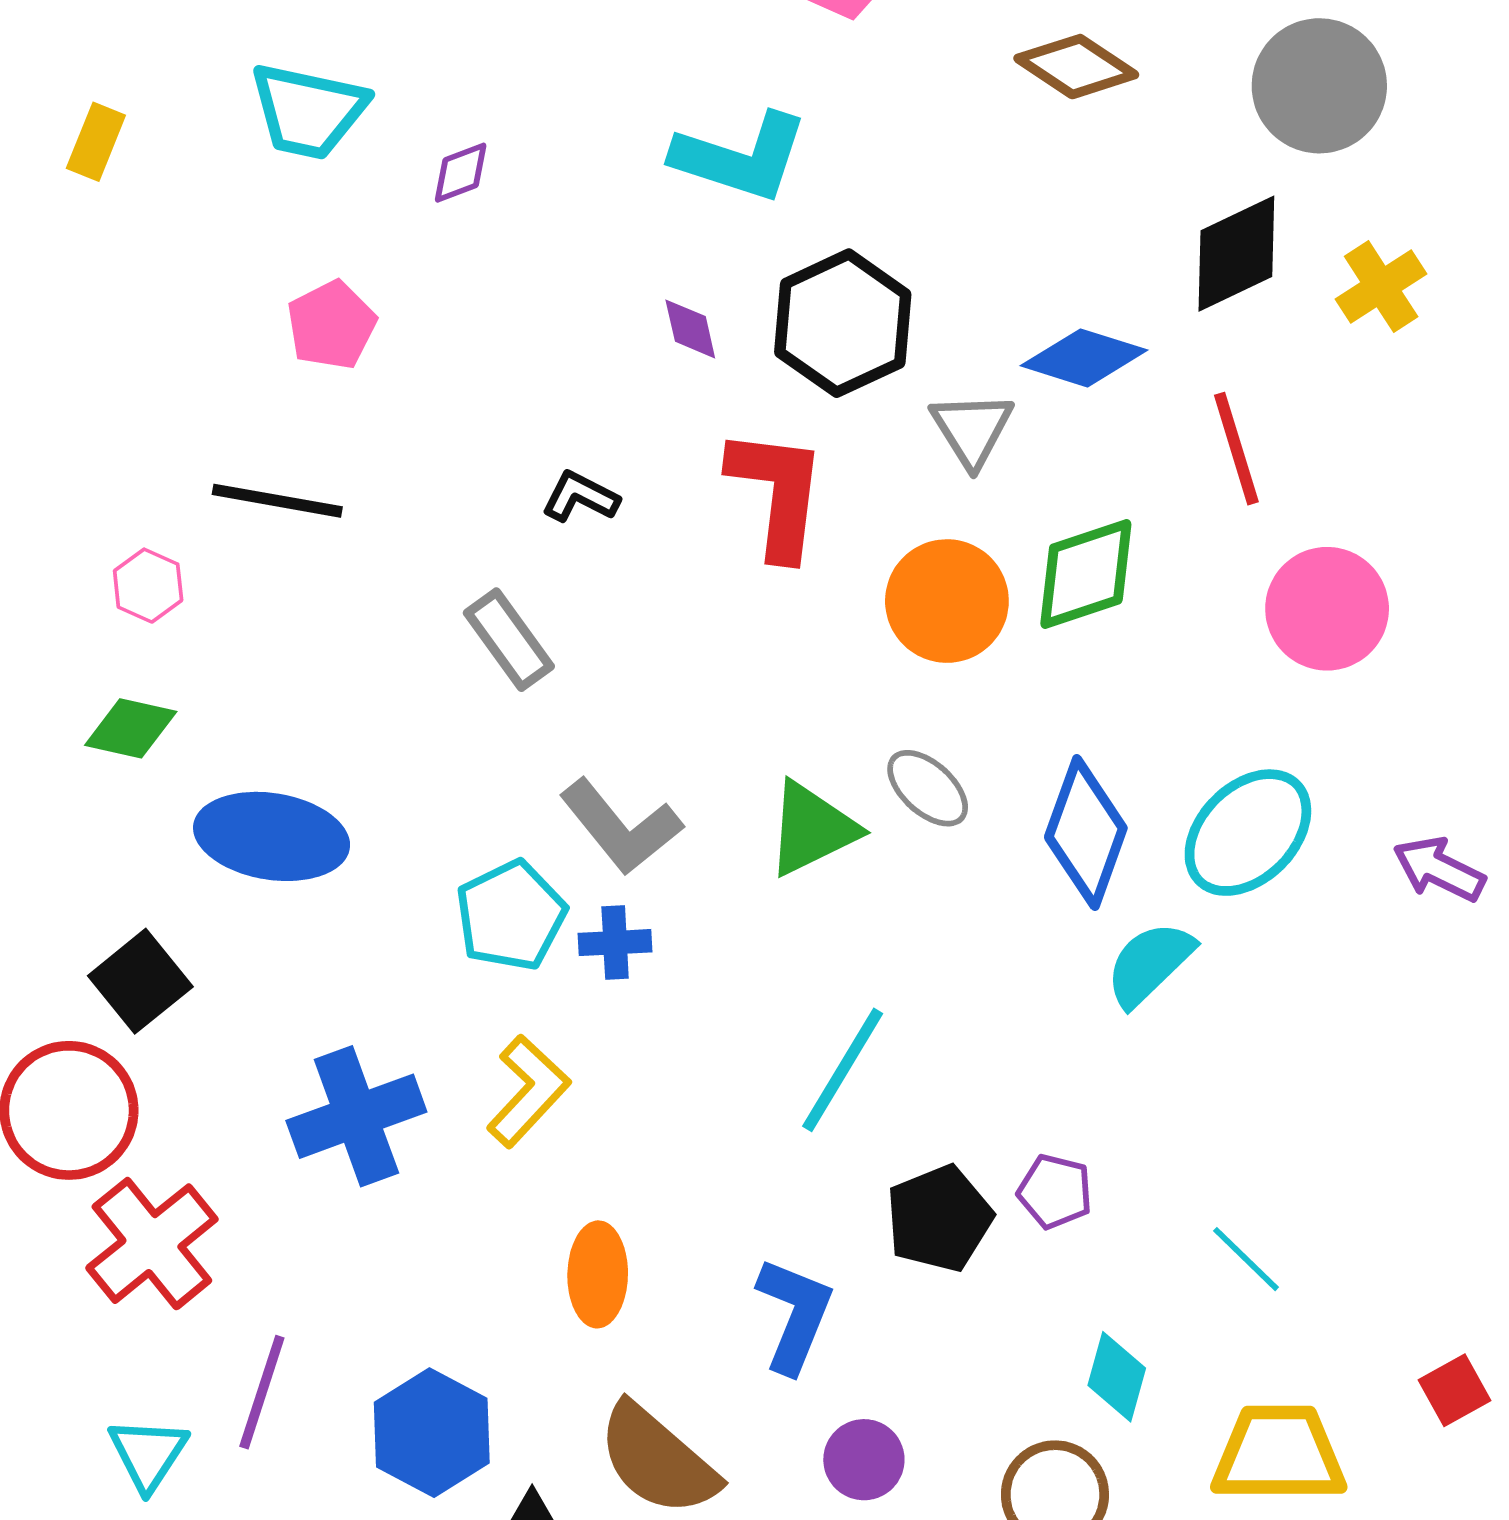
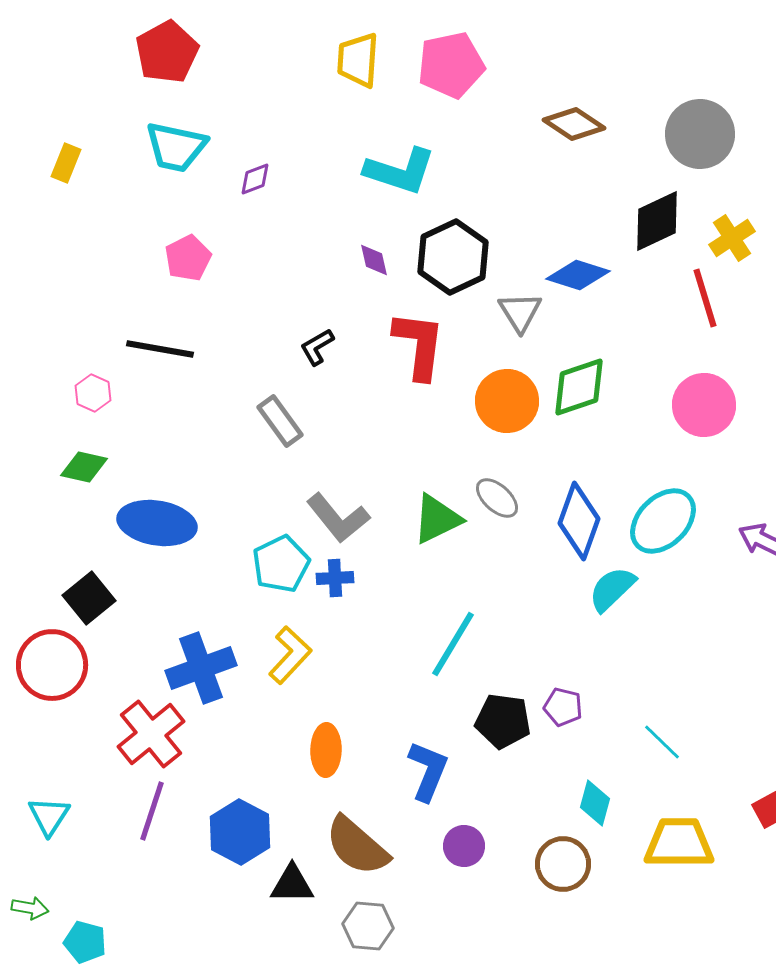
red line: (1236, 449) -> (705, 298), moved
black L-shape: (580, 497) -> (317, 347), turned -57
black pentagon: (939, 1218) -> (503, 721), turned 30
red cross: (152, 1244) -> (151, 734), moved
cyan triangle: (148, 1454) -> (49, 816), moved

